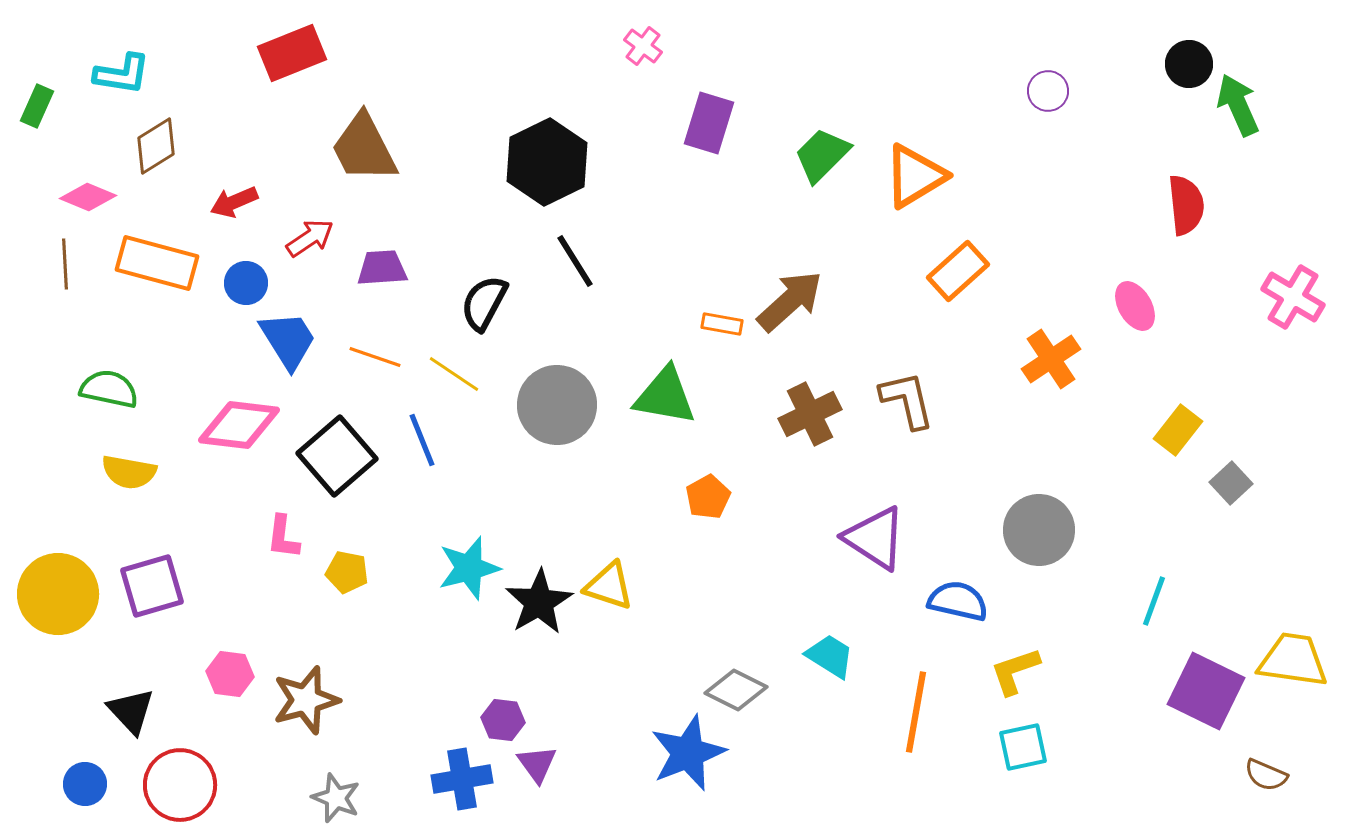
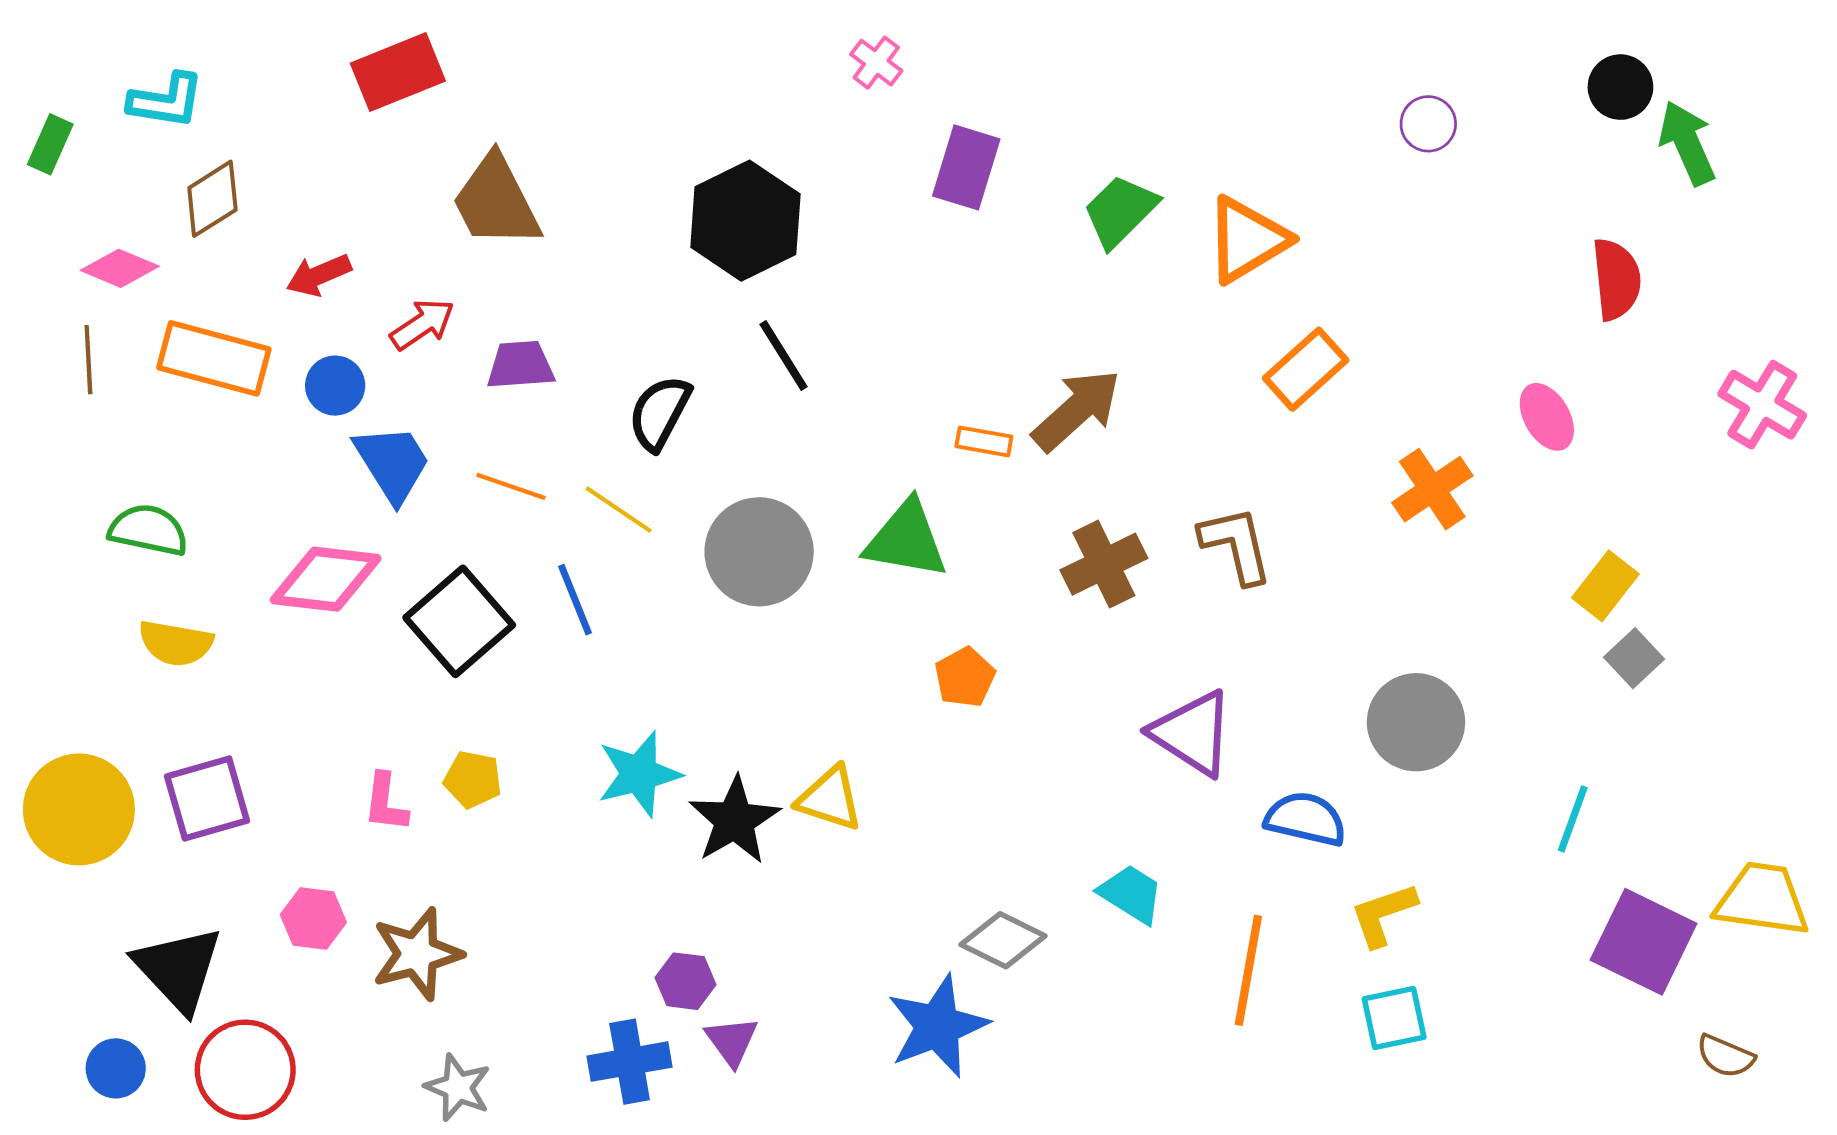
gray square: (1231, 483) -> (1634, 658), moved
pink L-shape: (283, 537) -> (386, 803), moved
black triangle: (131, 711) -> (178, 969), size x1.4

